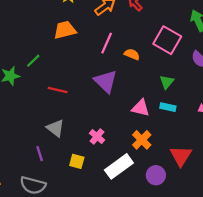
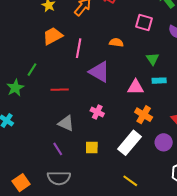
pink square: (167, 40) -> (144, 22), size x0.7
pink line: (107, 43) -> (79, 48), moved
pink cross: (97, 137) -> (97, 112), moved

